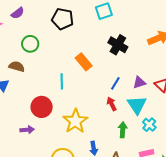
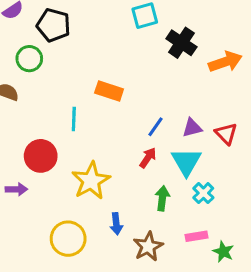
black pentagon: (63, 19) -> (53, 25), moved
black cross: (118, 45) -> (181, 43), moved
orange rectangle: (84, 62) -> (109, 91), turned -36
red arrow: (112, 104) -> (148, 158), turned 56

